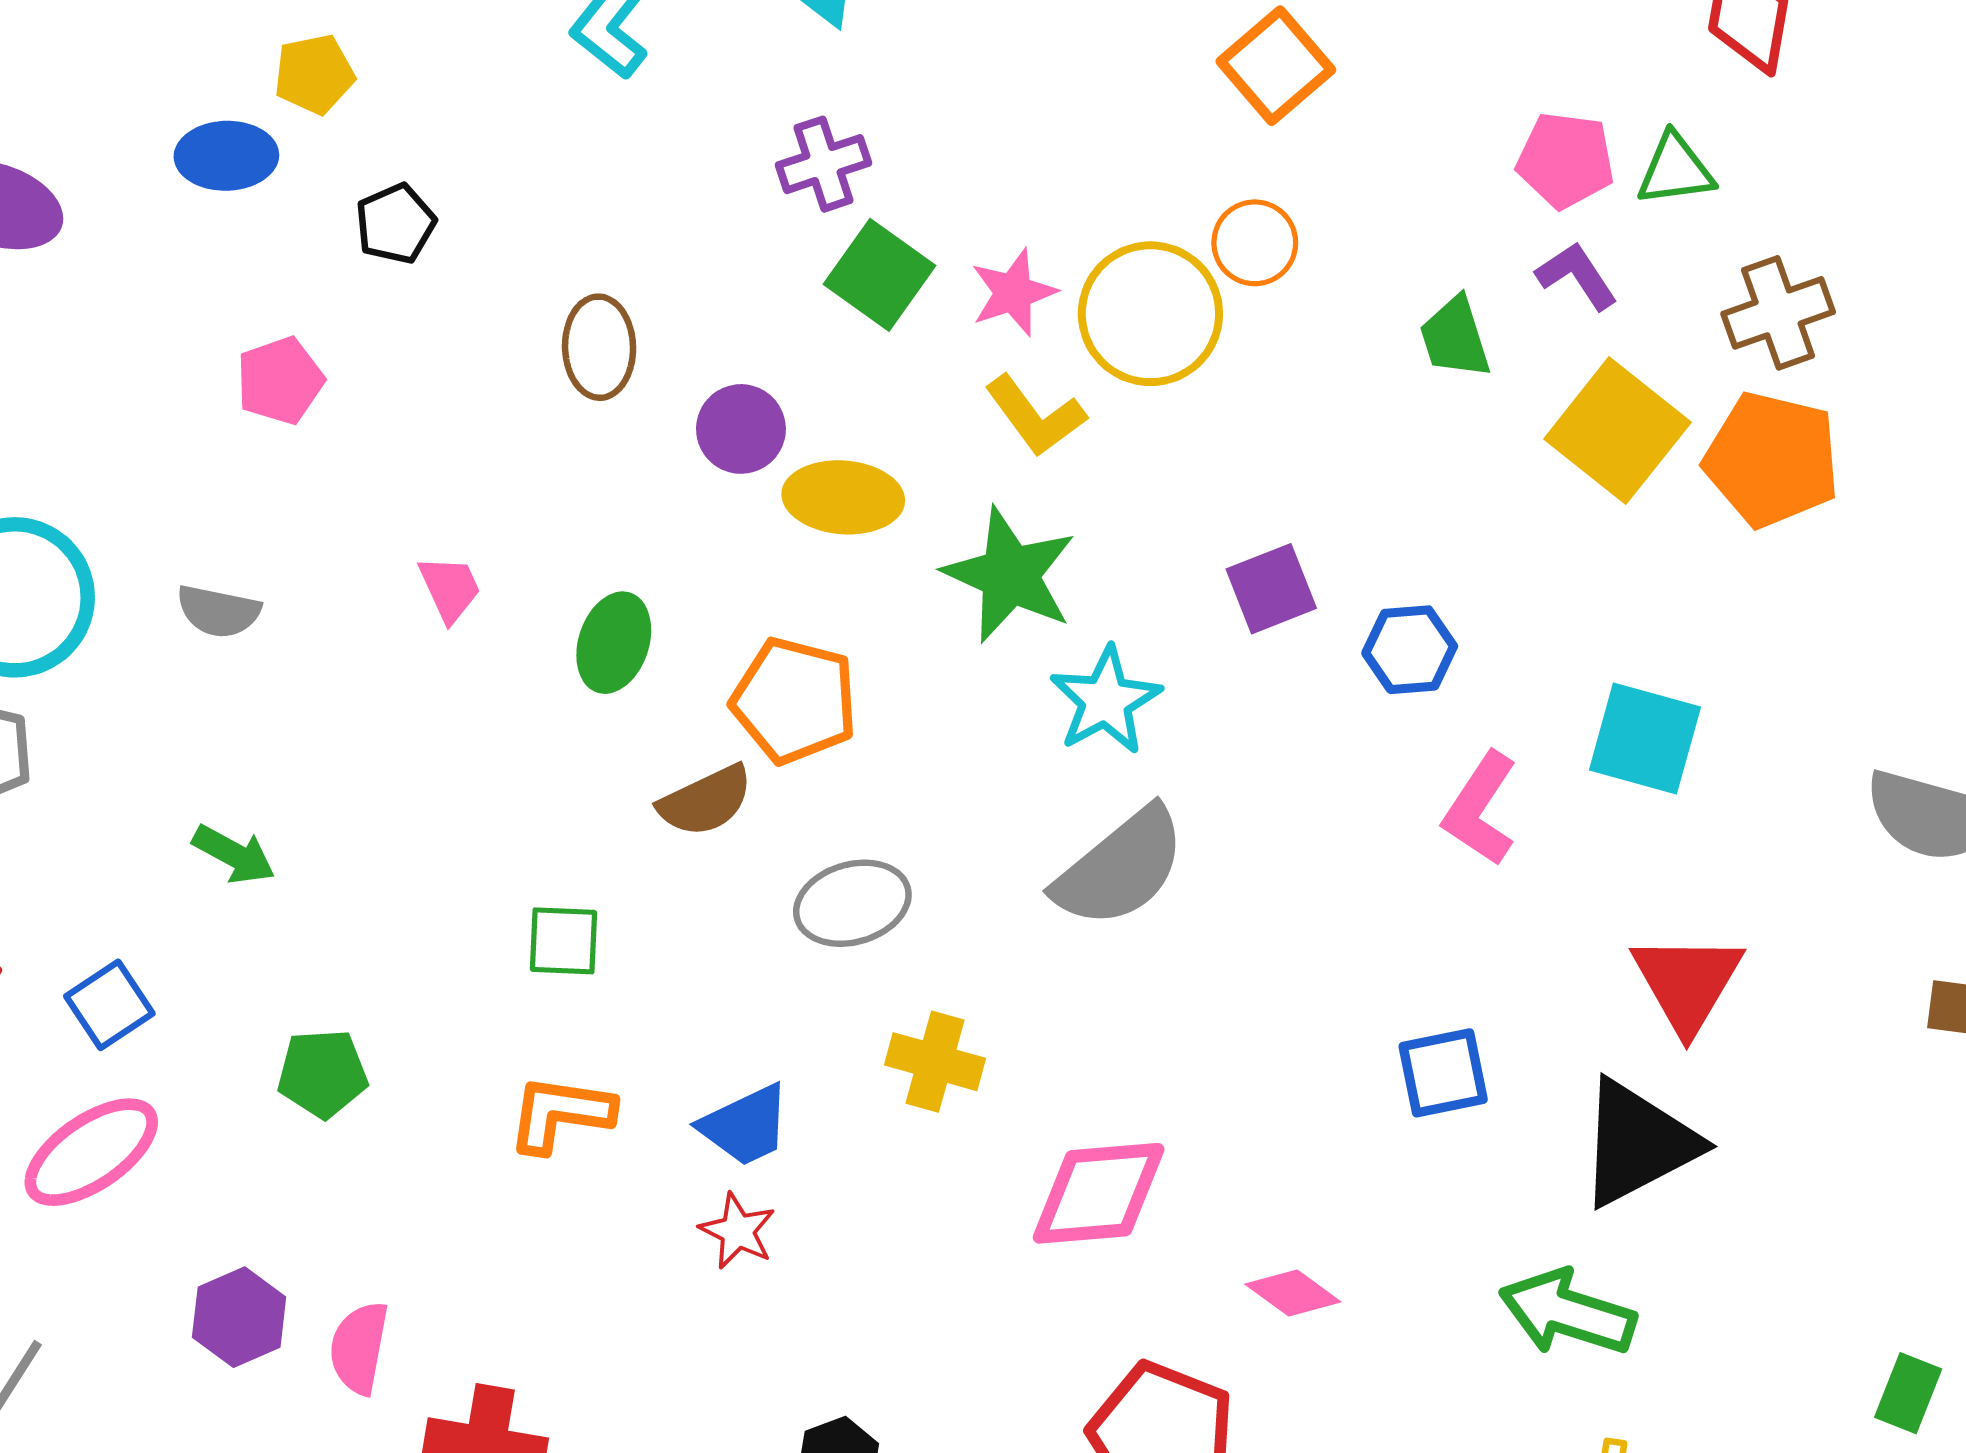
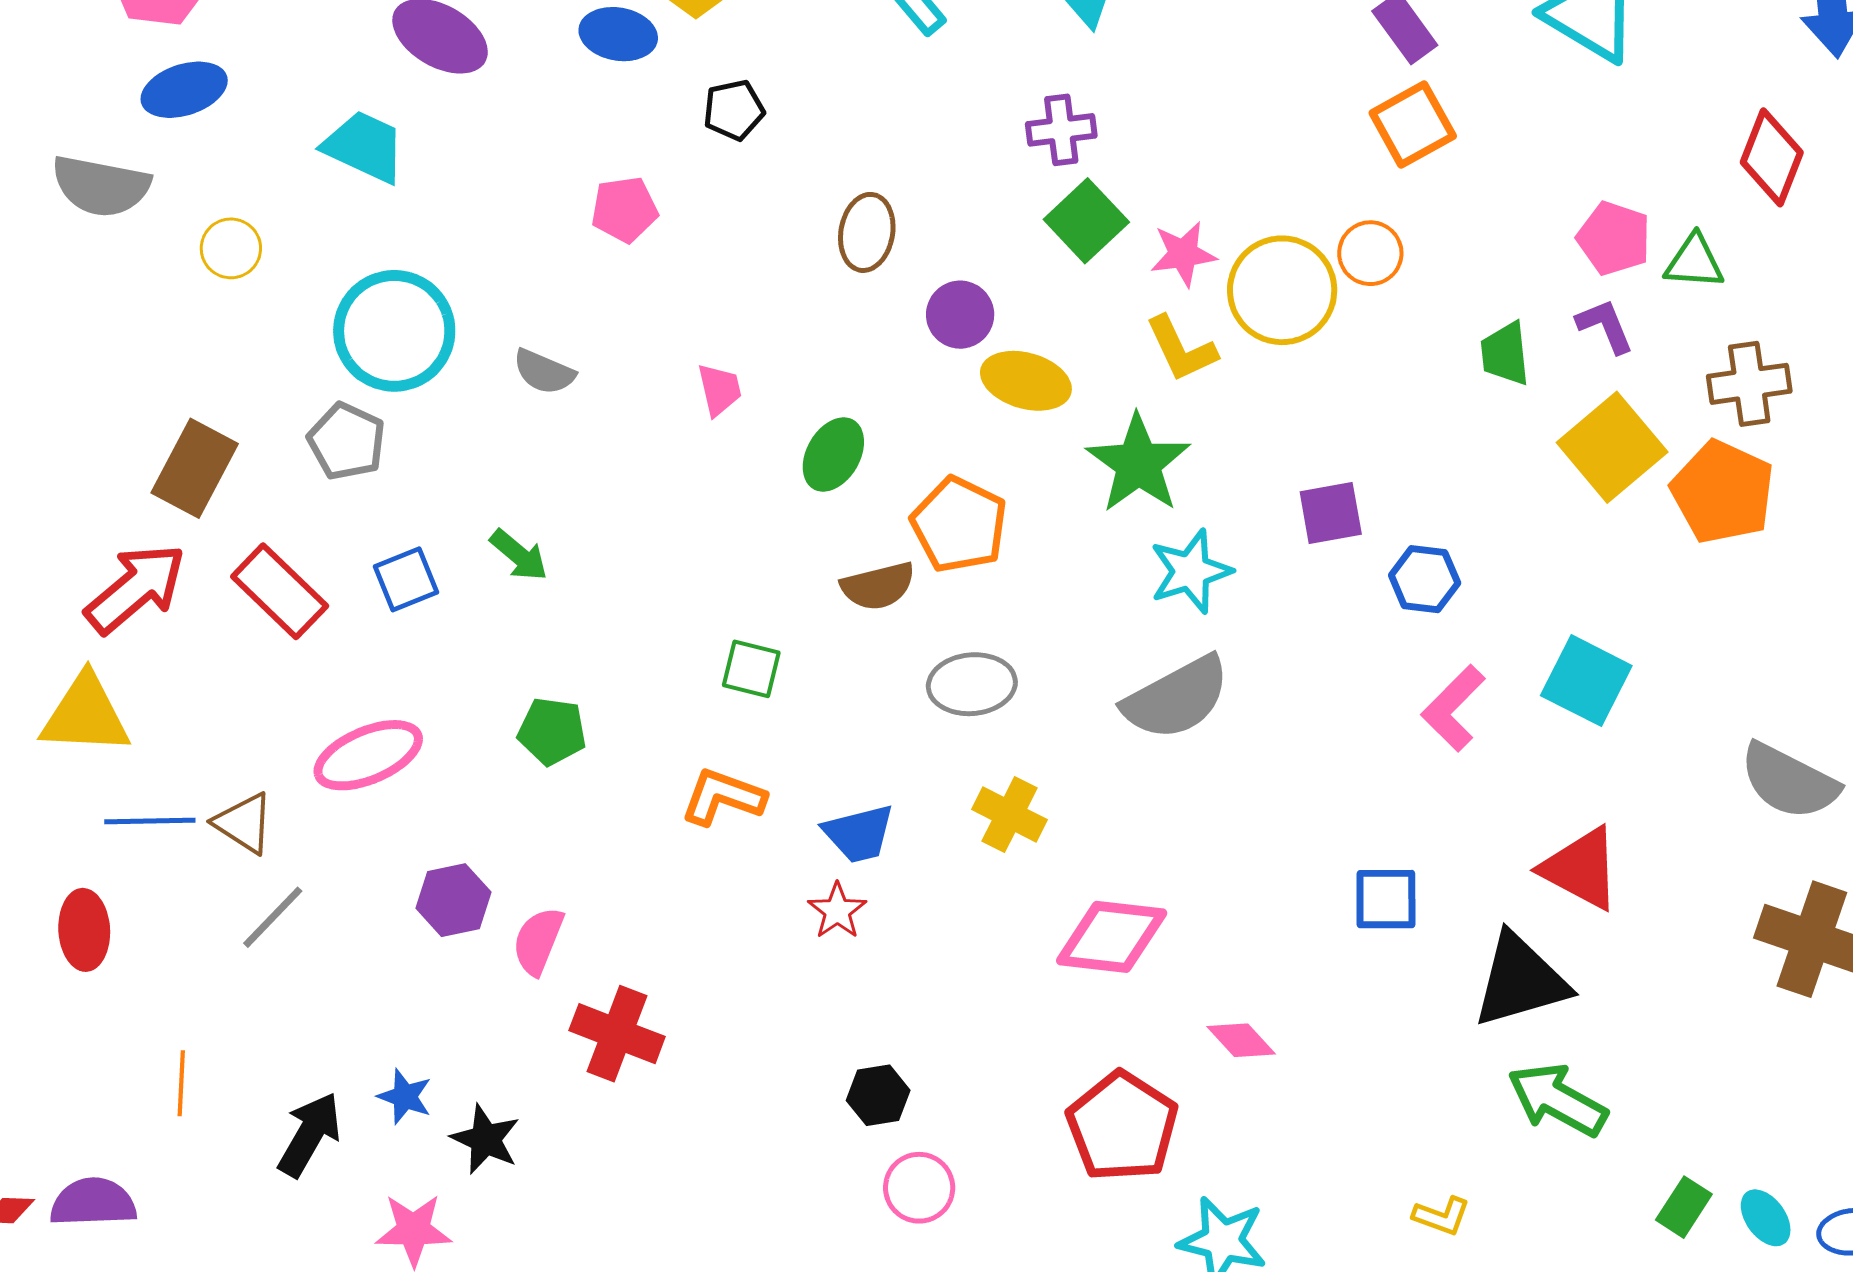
red triangle: (1687, 983) -> (1581, 868), turned -44
blue square: (109, 1005) -> (406, 579), moved
green arrow: (1567, 1313) -> (1557, 1100), moved

